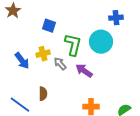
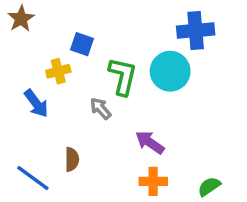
blue cross: (116, 18) -> (196, 31), size x1.5
yellow cross: (43, 54) -> (58, 71), moved
purple arrow: (84, 71) -> (150, 142), moved

